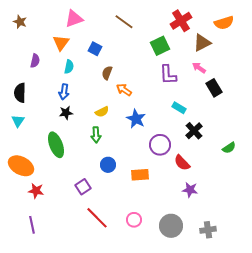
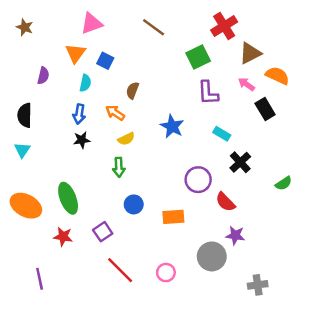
orange semicircle: (224, 23) -> (277, 76), moved, turned -138
blue square: (95, 49) -> (105, 61), moved
orange arrow: (124, 90) -> (115, 113), moved
blue star: (136, 119) -> (172, 126), moved
green ellipse: (56, 145) -> (68, 198), moved
red star: (36, 191) -> (63, 237), moved
gray circle: (171, 226) -> (212, 256), moved

